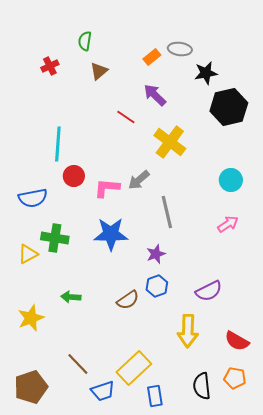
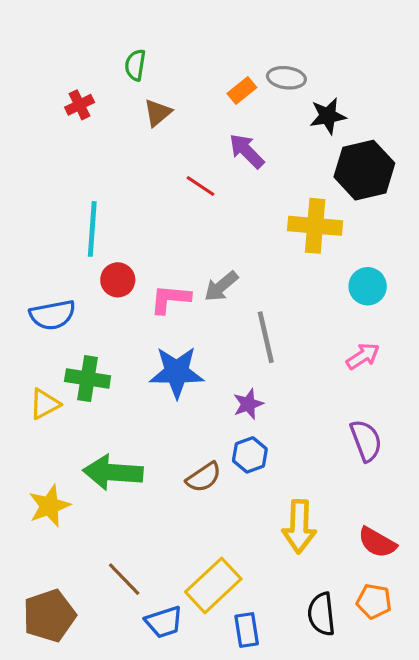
yellow cross: (170, 142) -> (315, 226), moved, turned -32
purple semicircle: (209, 291) -> (366, 441), moved, turned -84
green arrow: (71, 297) -> (113, 472), size x1.8

